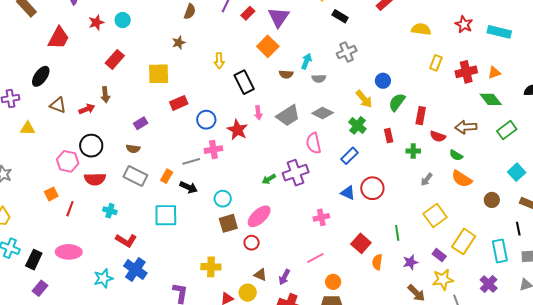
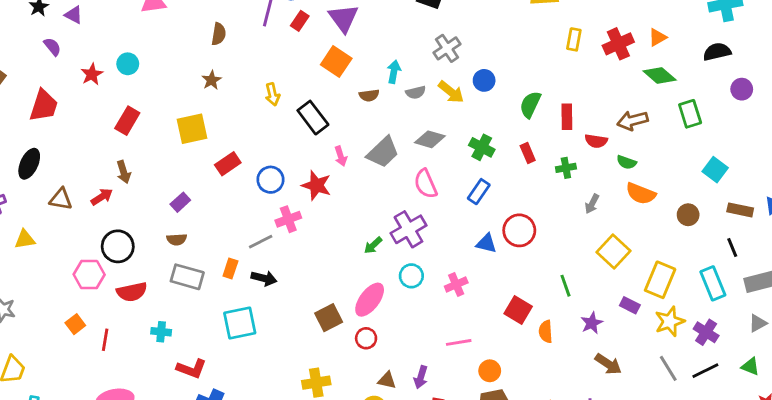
blue circle: (383, 81) -> (484, 80), moved
yellow arrow: (364, 99) -> (451, 92), moved
green rectangle: (507, 130) -> (690, 114), turned -60
cyan circle: (223, 199) -> (411, 276), moved
pink line: (315, 258) -> (459, 342), turned 30
yellow star: (443, 280) -> (670, 321), moved

